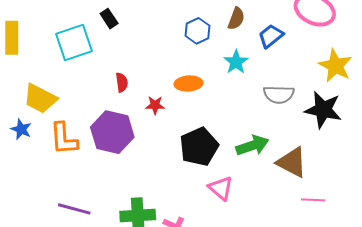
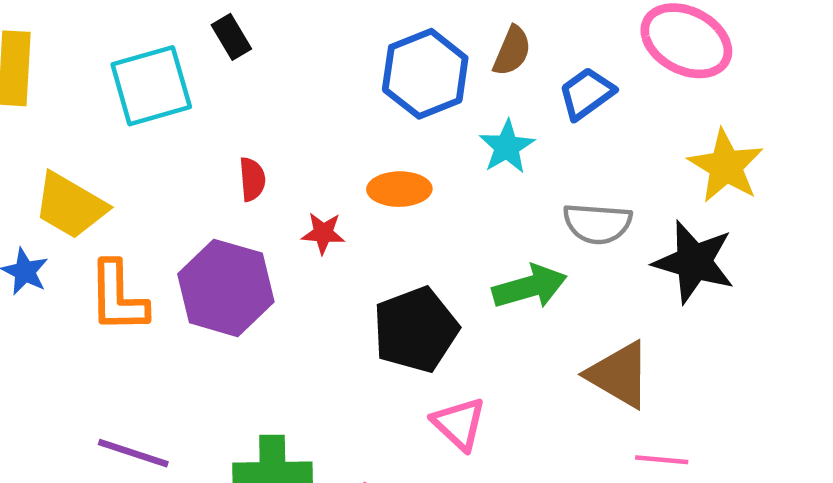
blue hexagon: (197, 31) -> (425, 74), size x1.5
green arrow: (252, 145) -> (530, 287), moved

